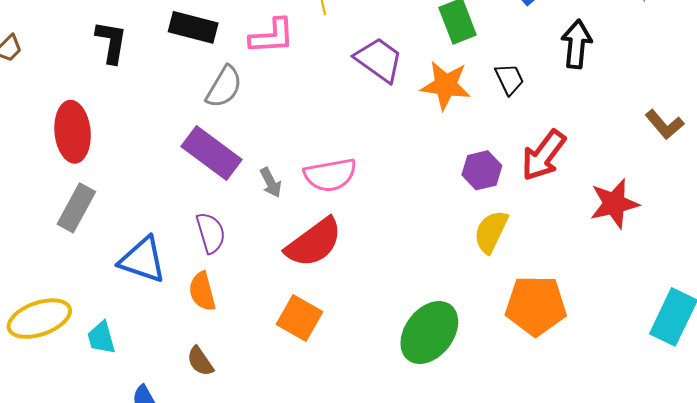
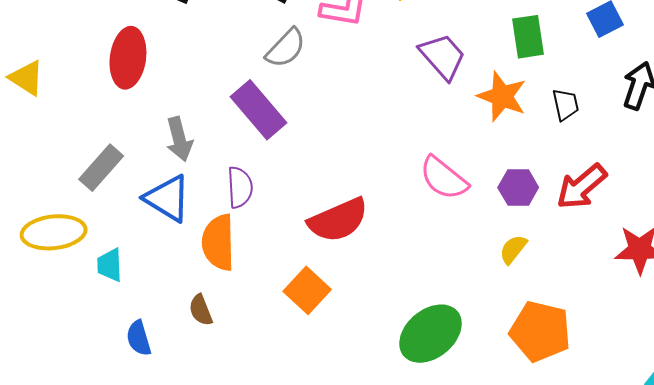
pink semicircle: (330, 175) -> (444, 178), moved, turned 36
gray arrow: (271, 183) -> (179, 139), moved, size x1.4
gray rectangle: (76, 208) -> (101, 168), moved
yellow semicircle: (491, 232) -> (513, 249), size x0.7
orange semicircle: (202, 291) -> (218, 242), size x1.4

